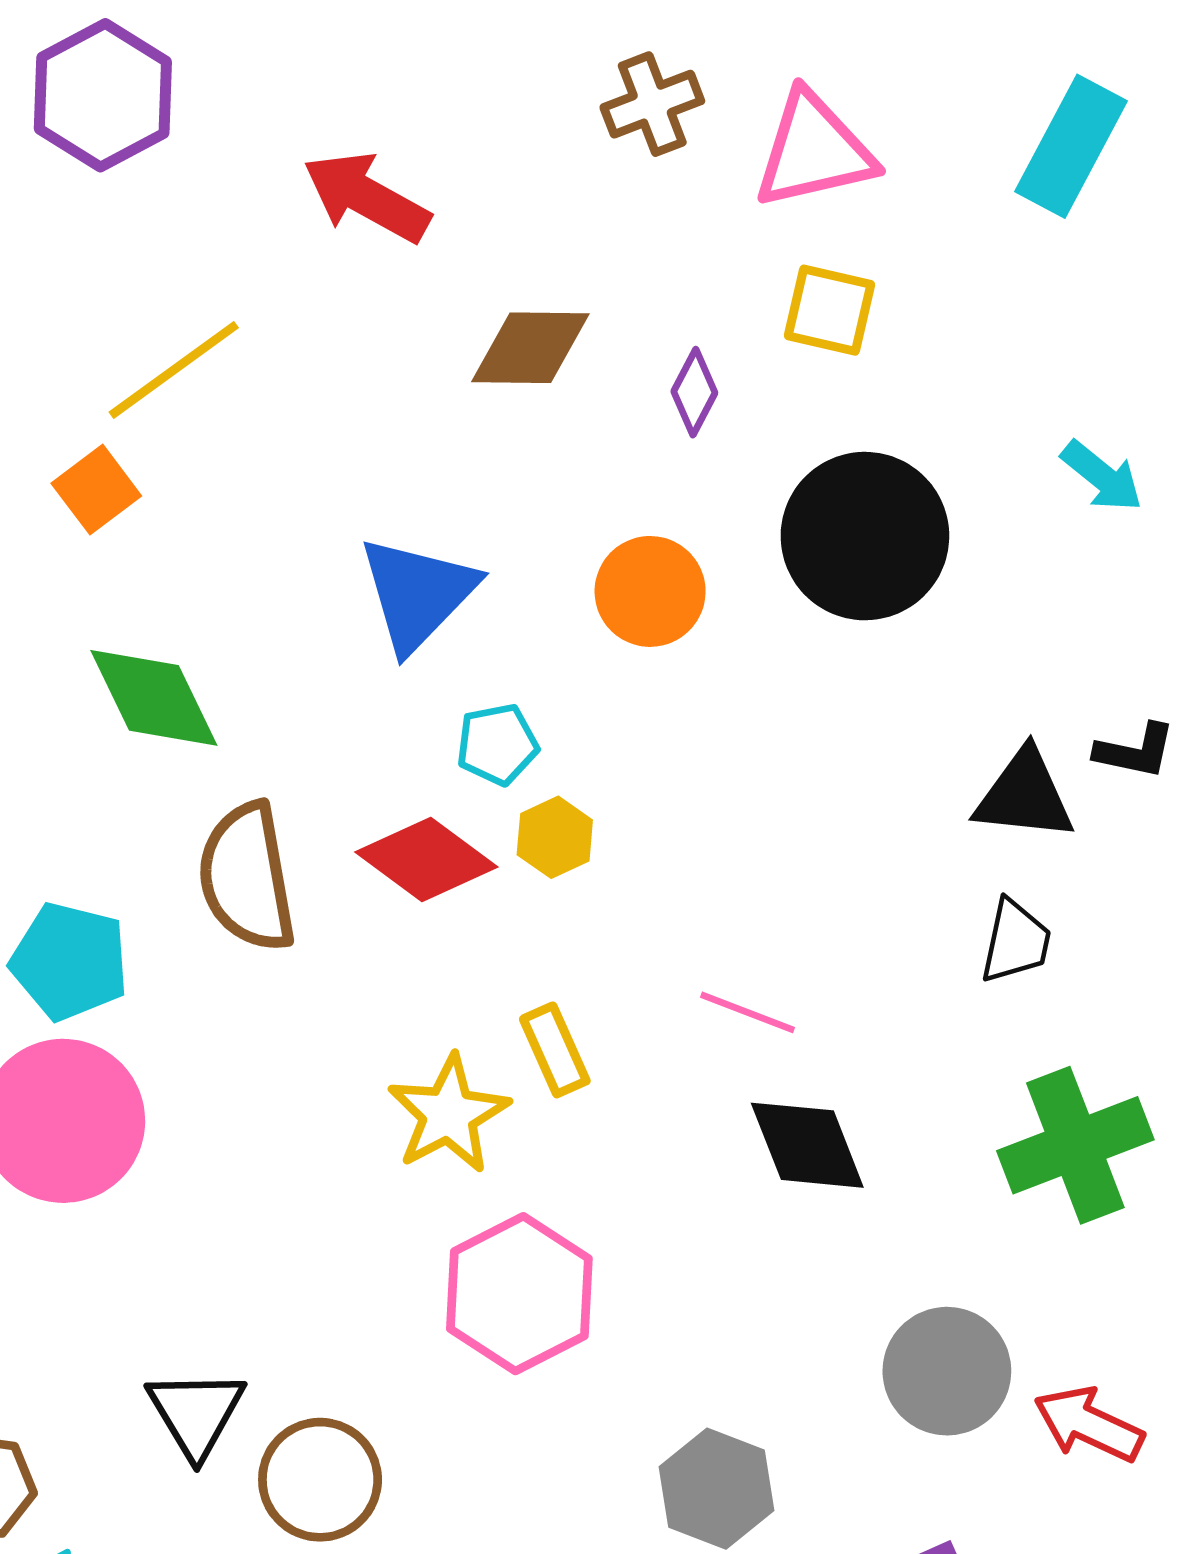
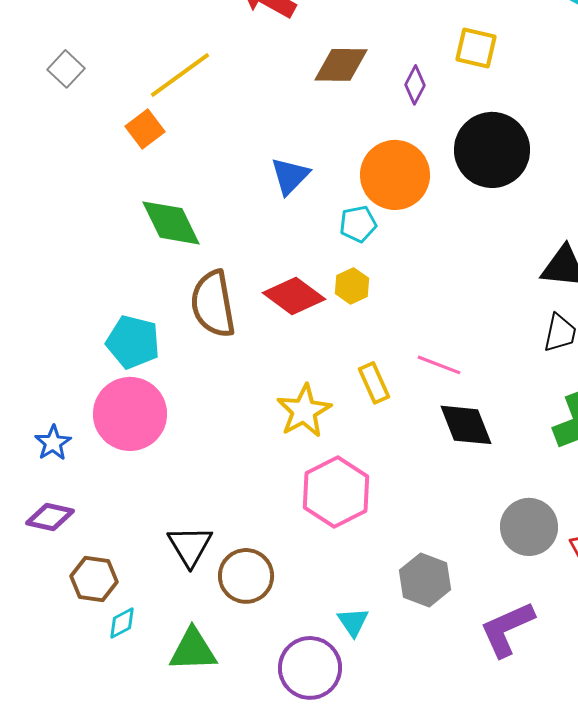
orange circle: (650, 591) -> (395, 175), size x1.4
blue triangle: (417, 594) -> (290, 176), size x0.7
cyan pentagon: (497, 744) -> (358, 224), moved
yellow rectangle: (555, 1050) -> (374, 383), moved

